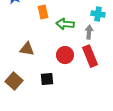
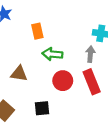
green arrow: (65, 24) -> (52, 54), moved

